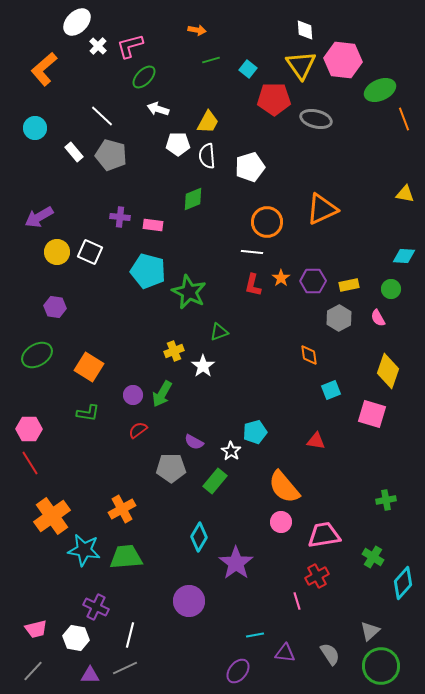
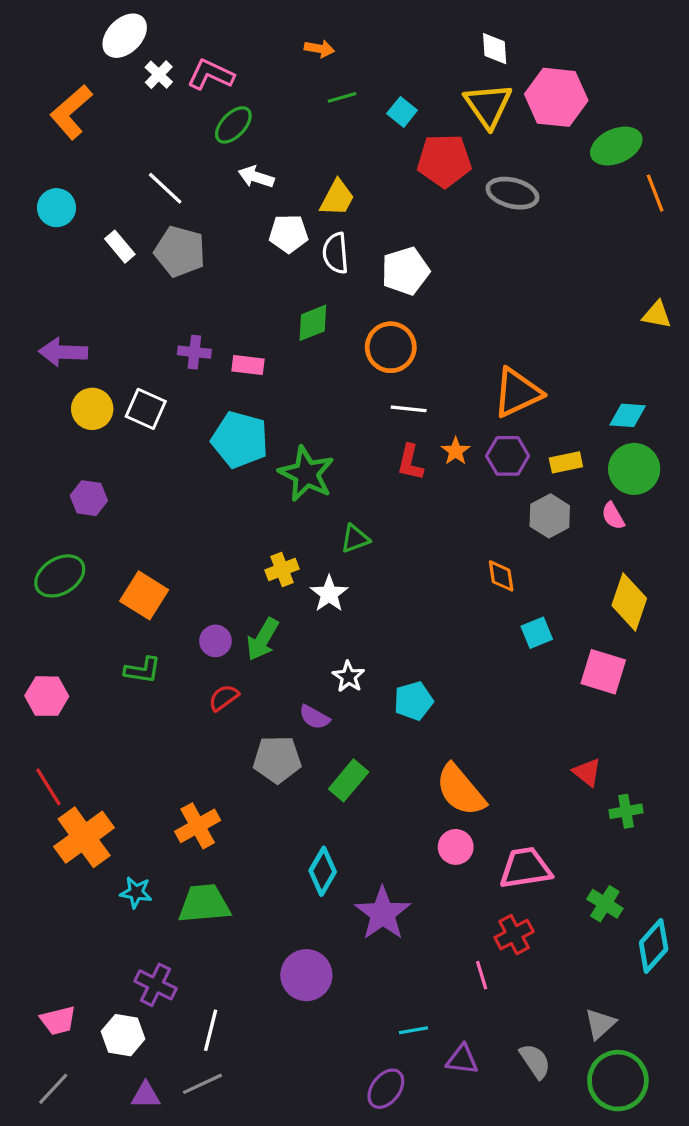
pink L-shape: (130, 46) -> (211, 75), turned 40
orange triangle: (322, 209) -> (517, 393), moved
purple arrow: (39, 217) -> (63, 352), turned 32
orange circle: (267, 222) -> (391, 347), moved
cyan diamond: (404, 256) -> (628, 415), moved
green circle: (391, 289) -> (634, 469), size x1.6
red triangle: (316, 441) -> (587, 772), moved, turned 30
white star: (231, 451) -> (349, 677), moved
red line: (30, 463) -> (48, 787), moved
cyan star: (84, 550) -> (136, 892), size x0.6

